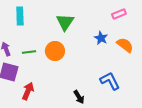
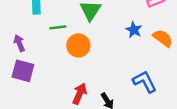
green line: (29, 52) -> (58, 27), moved
red arrow: (28, 91) -> (80, 94), moved

